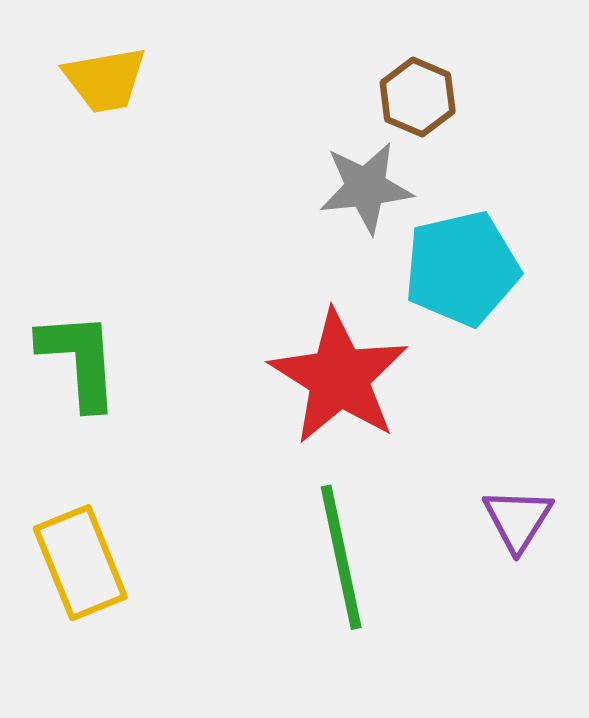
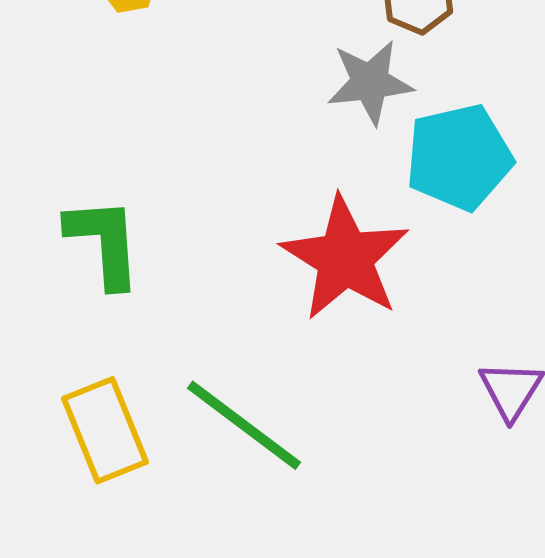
green line: (341, 557) -> (244, 425), moved, turned -41

